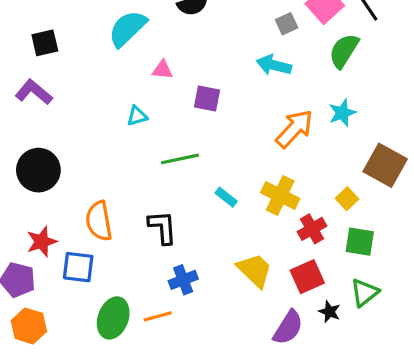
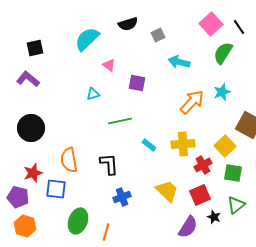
gray square: (287, 24) -> (158, 35), moved
pink triangle: (162, 70) -> (109, 65), turned 32
yellow cross: (280, 196) -> (183, 144), turned -30
yellow square: (347, 199) -> (225, 146), size x1.5
orange line: (158, 316) -> (106, 232), moved, turned -60

